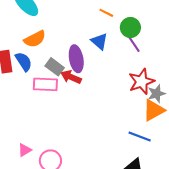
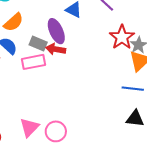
pink triangle: (25, 150) -> (29, 127), size x1.5

